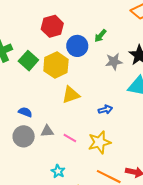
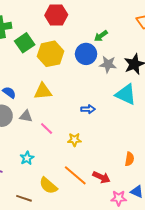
blue circle: (77, 46) -> (86, 54), moved
yellow triangle: (71, 95) -> (43, 91), moved
yellow star: (99, 142) -> (74, 140), size x0.6

